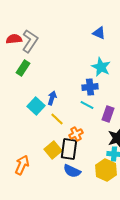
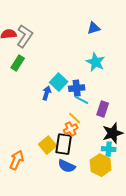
blue triangle: (99, 33) -> (94, 28), turned -40
blue cross: (90, 87) -> (77, 88), moved
cyan square: (36, 106) -> (59, 82), moved
yellow line: (57, 119) -> (75, 118), moved

